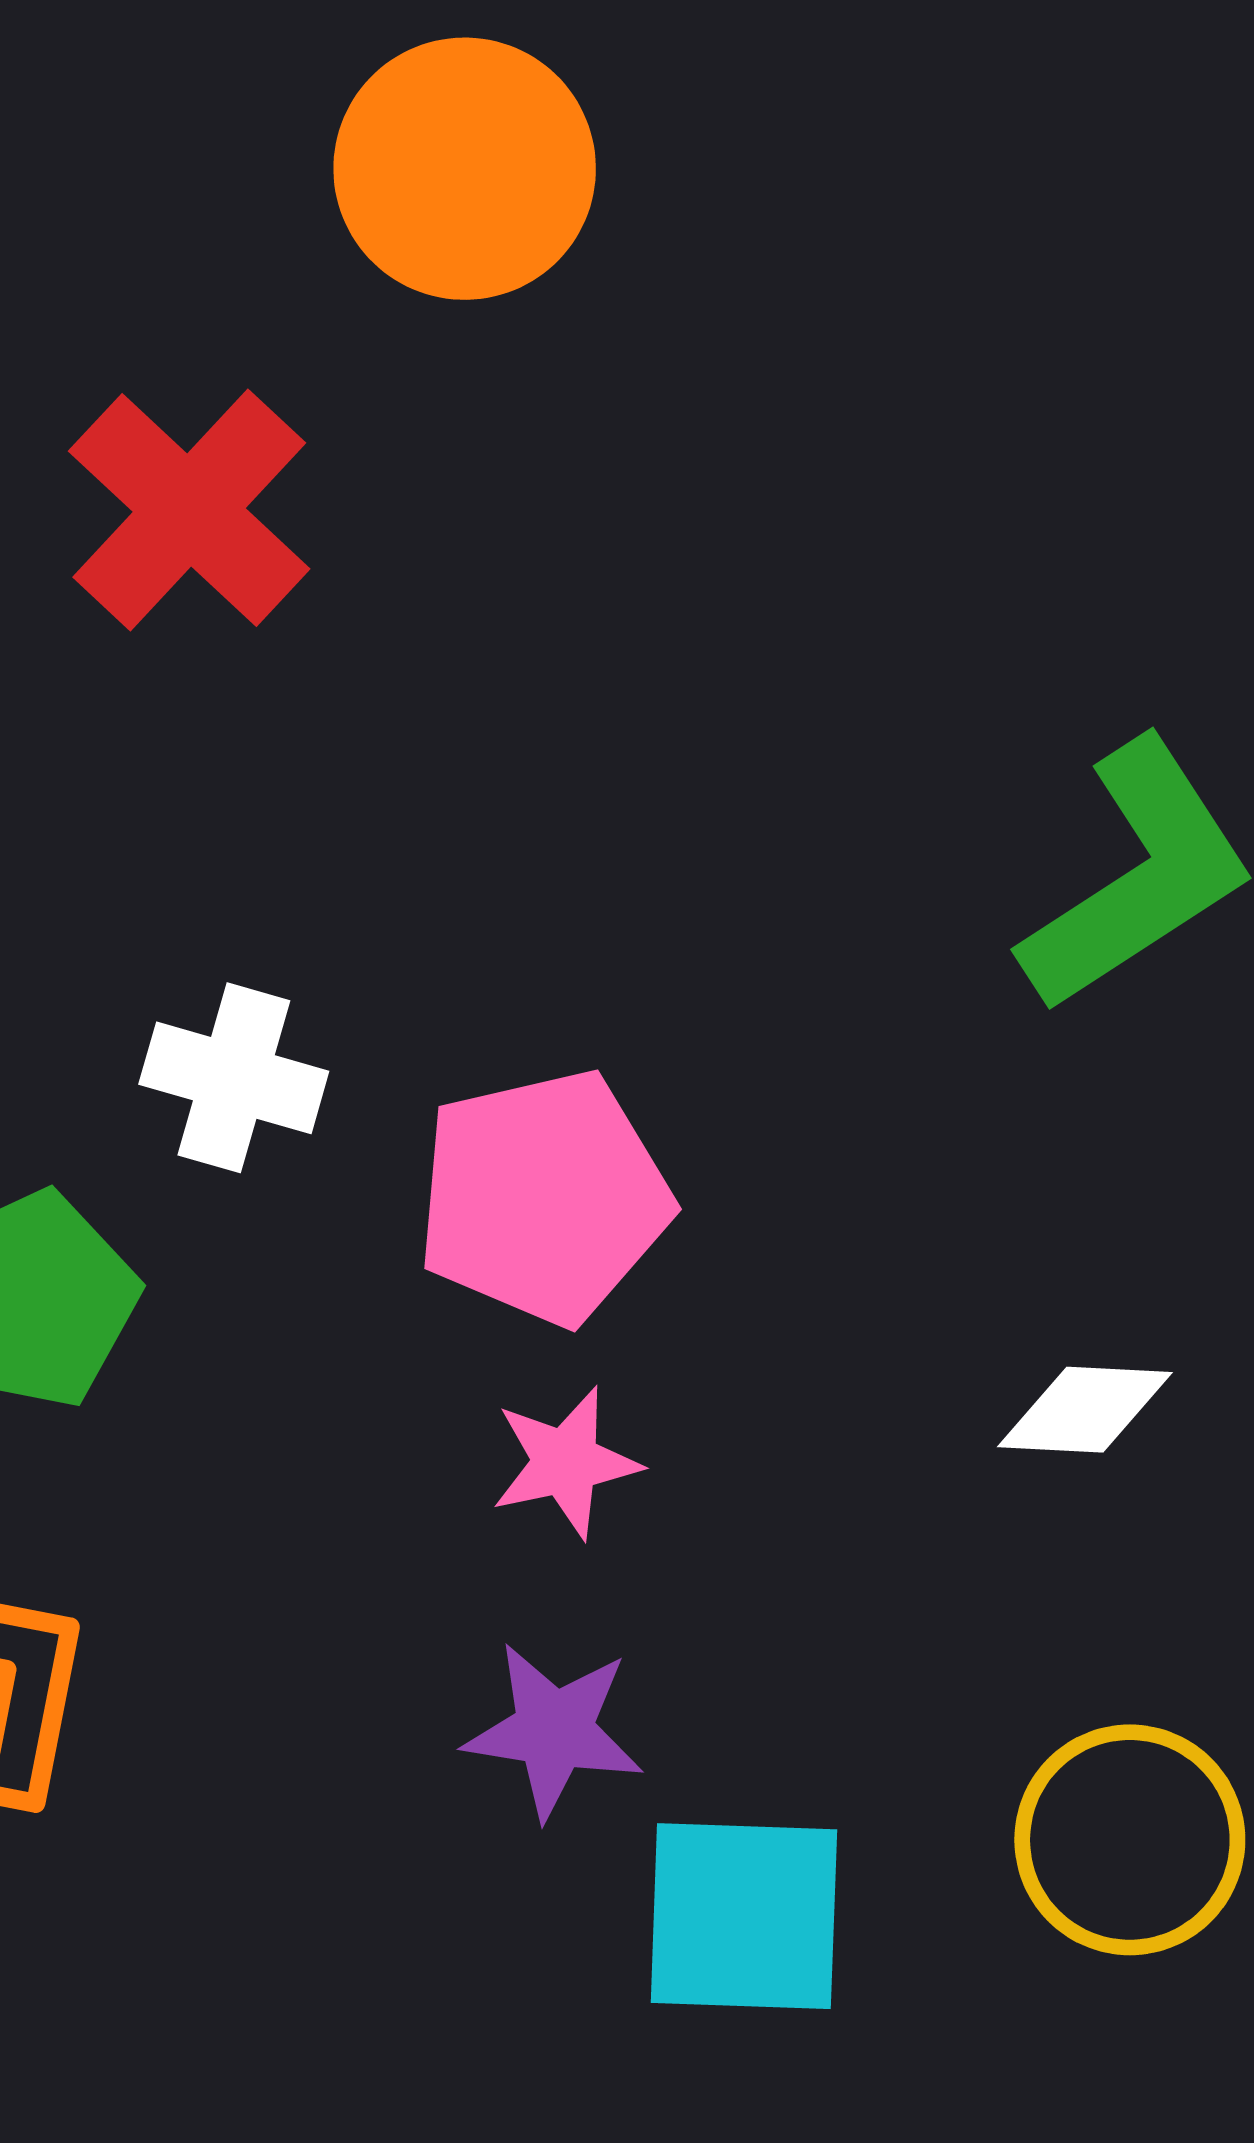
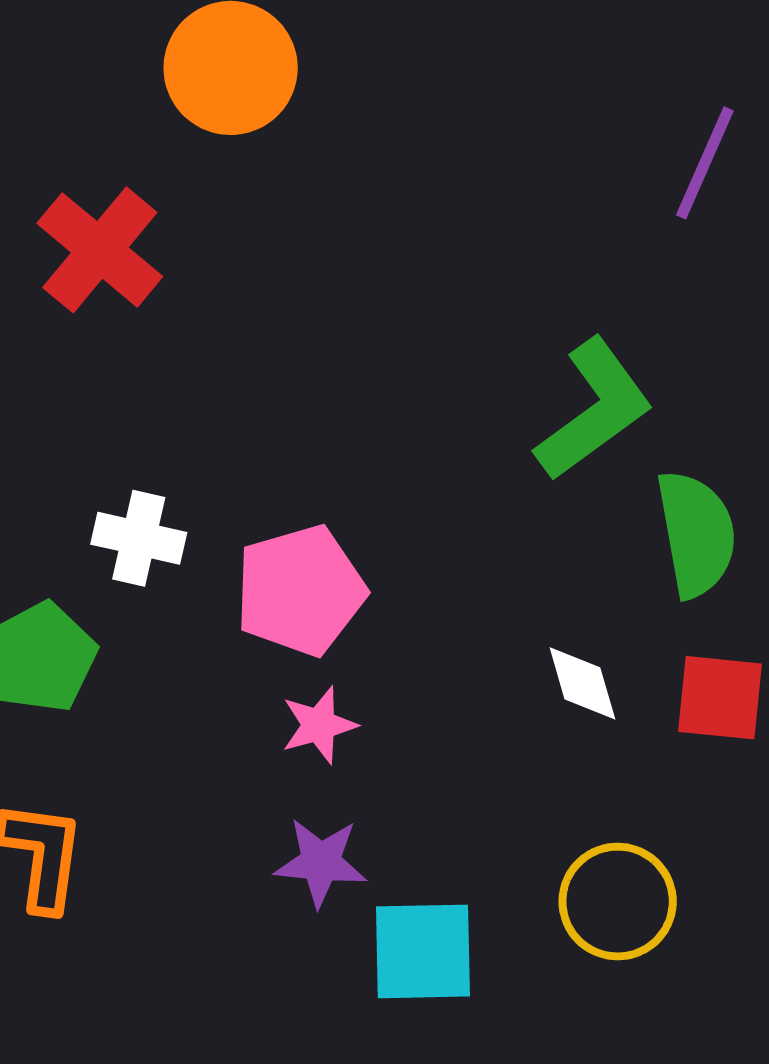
white diamond: (1085, 1410) -> (582, 683), turned 74

